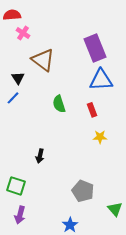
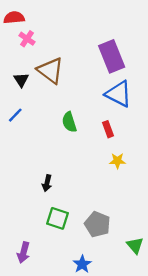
black triangle: (18, 78) -> (21, 80), moved
blue triangle: (101, 80) -> (119, 94), turned 30
green square: (16, 186) -> (58, 218), moved

